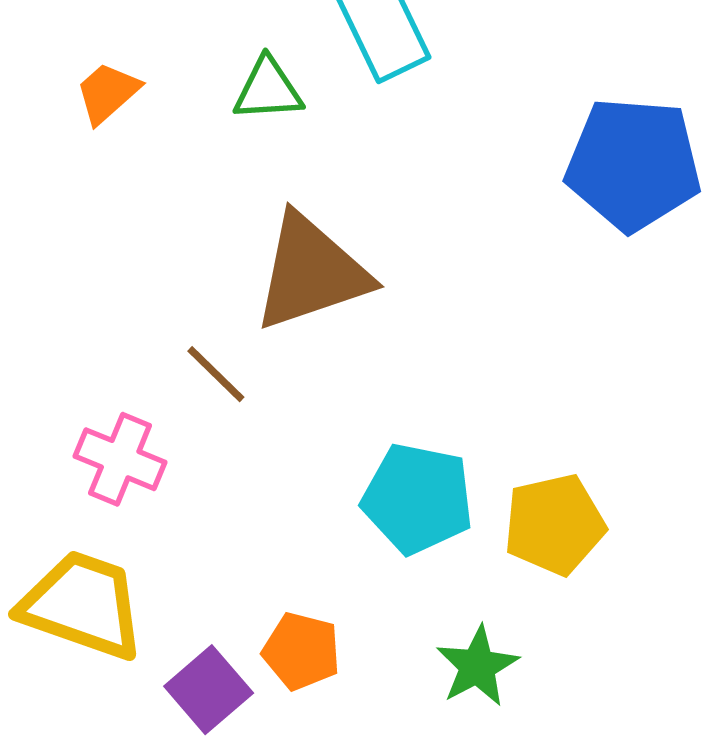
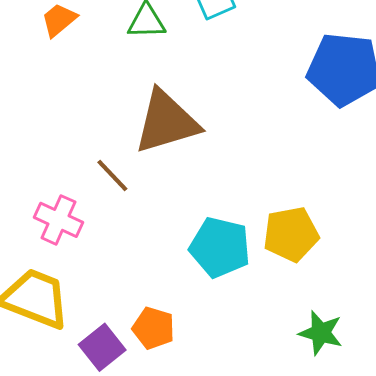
yellow pentagon: (554, 524) -> (291, 234), moved
green star: (477, 666) -> (321, 333), moved, turned -30

